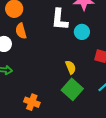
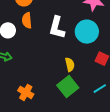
white L-shape: (60, 19) -> (57, 27), moved
cyan circle: (82, 32) -> (87, 32), size x1.5

